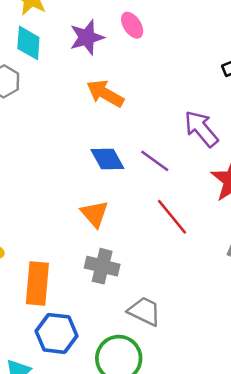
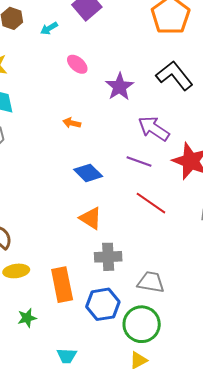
purple star: (87, 37) -> (119, 87), moved
orange arrow: (105, 93) -> (72, 123), size x0.6
purple line: (155, 161) -> (139, 161), moved
blue hexagon: (56, 333) -> (103, 304), moved

